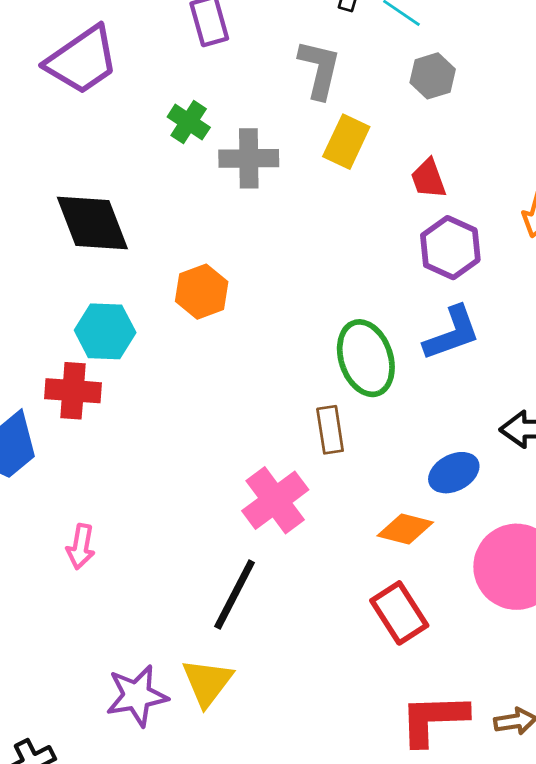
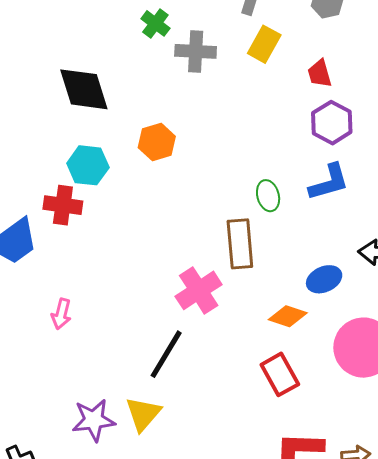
green ellipse: (366, 358) -> (268, 196), size x0.6
brown rectangle: (330, 430) -> (240, 244), size x1.5

